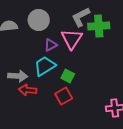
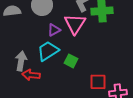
gray arrow: (18, 76) -> (21, 61), turned -84
red square: (64, 96) -> (98, 82), moved, turned 30

